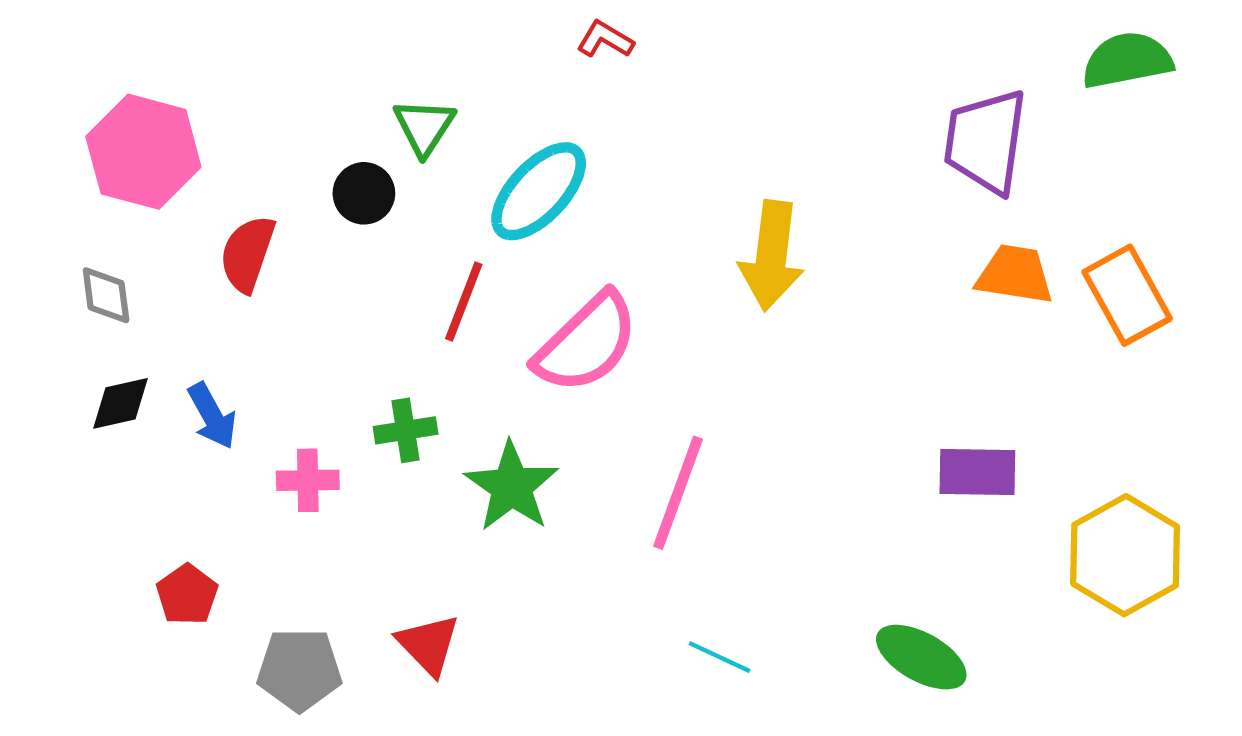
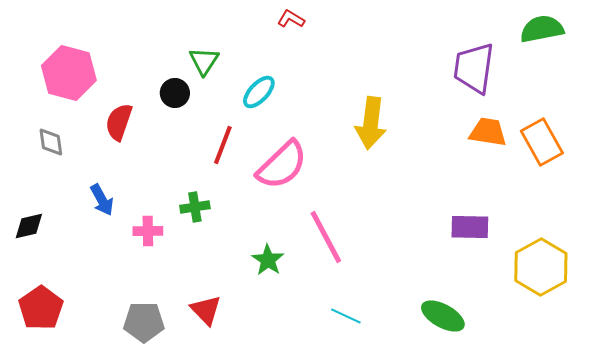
cyan ellipse: (539, 191) -> (259, 92), size x0.7
black diamond: (121, 403) -> (29, 226), moved
green star: (512, 487) -> (268, 260), moved, size x0.7
pink line: (678, 493) -> (326, 237), turned -48
red pentagon: (187, 595) -> (41, 308), moved, size x1.5

